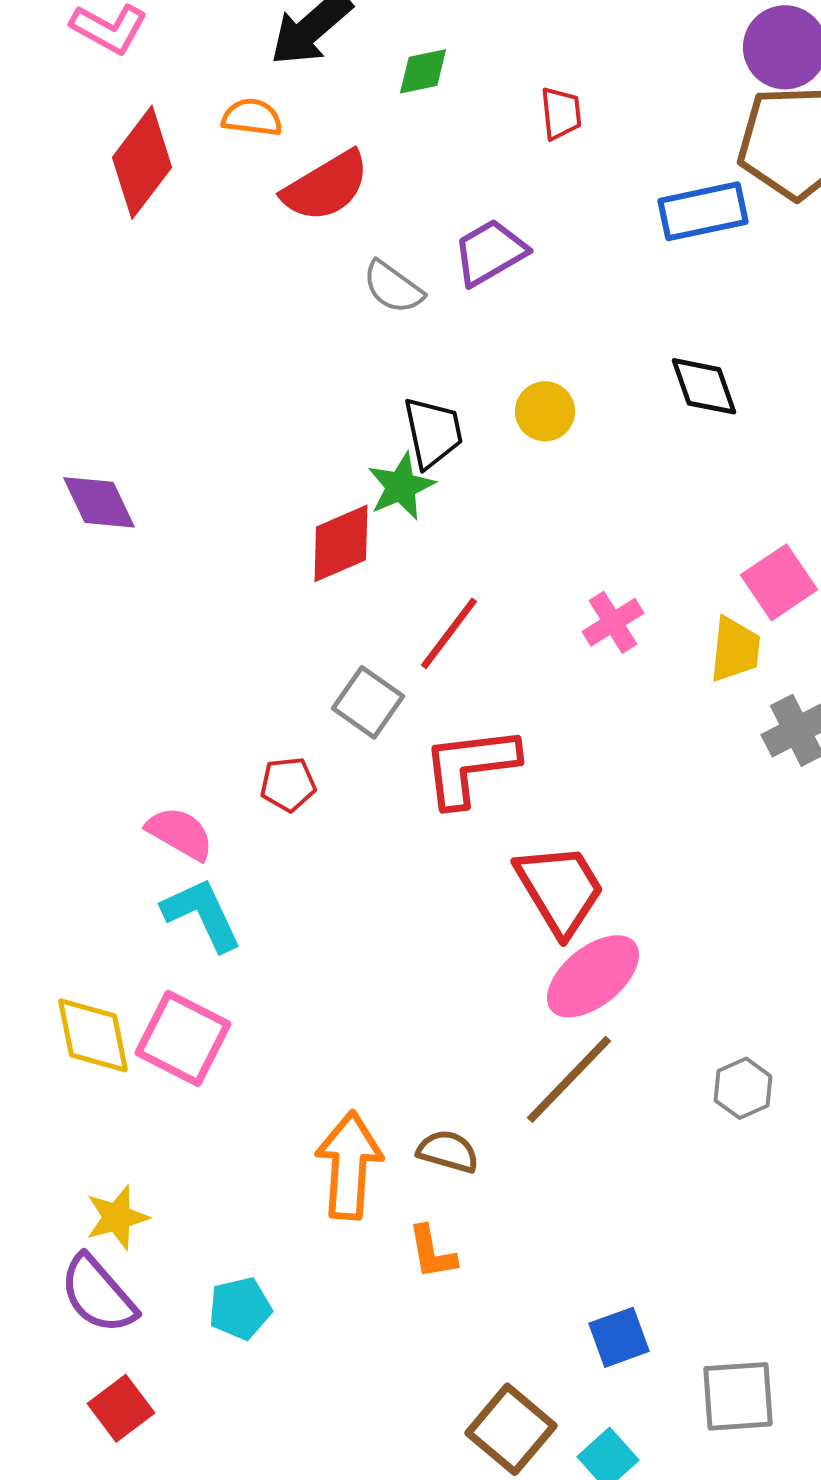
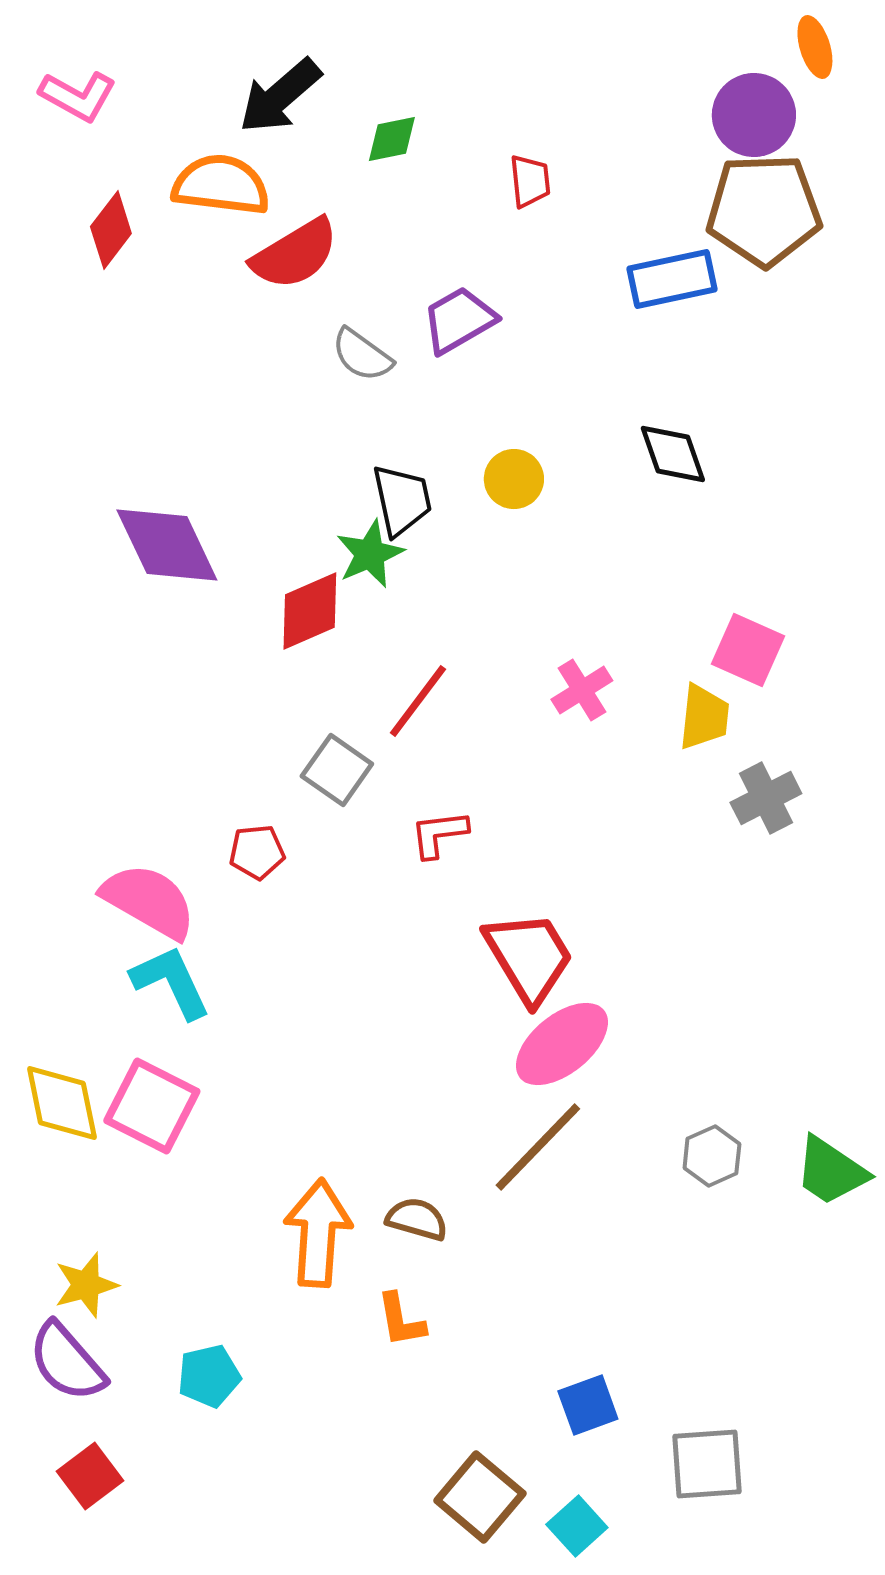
orange semicircle: (252, 117) -> (221, 185), size x1.6
red diamond: (142, 162) -> (111, 230), size x0.7
purple diamond: (99, 502) -> (167, 545), moved, size x1.4
pink square: (779, 582) -> (748, 650), turned -32
red L-shape: (470, 766) -> (439, 834), size x0.6
pink semicircle: (180, 833) -> (149, 901), size x1.4

